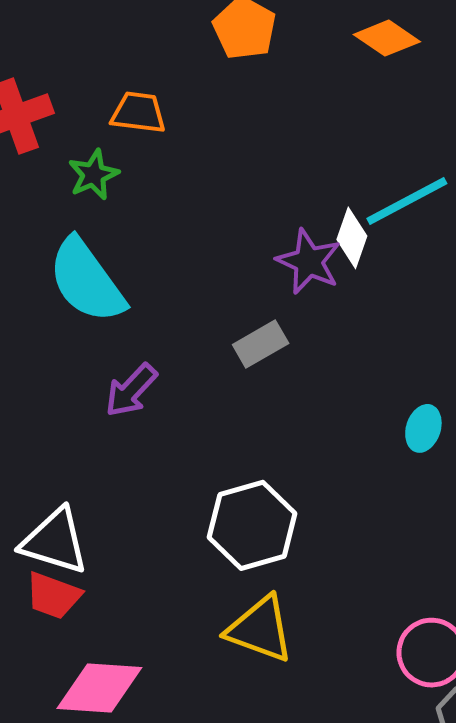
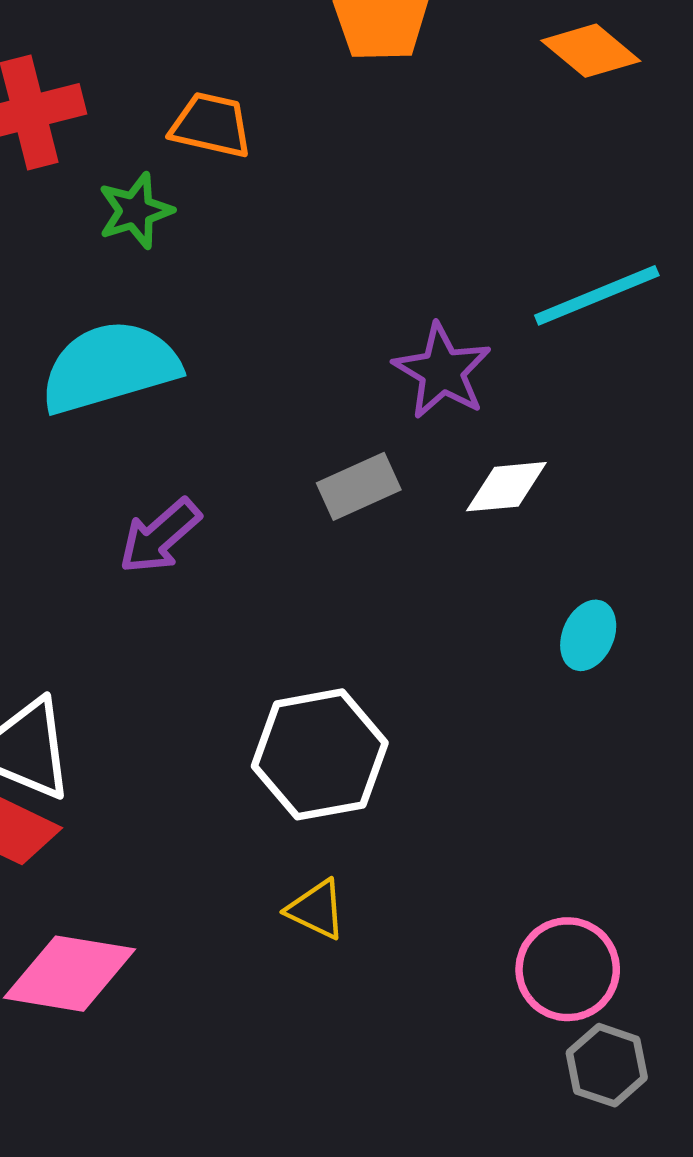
white diamond: (352, 238) -> (506, 487), moved, turned 60
cyan semicircle: (87, 281) -> (110, 367), turned 104
yellow triangle: (260, 629) -> (316, 909), size x0.6

